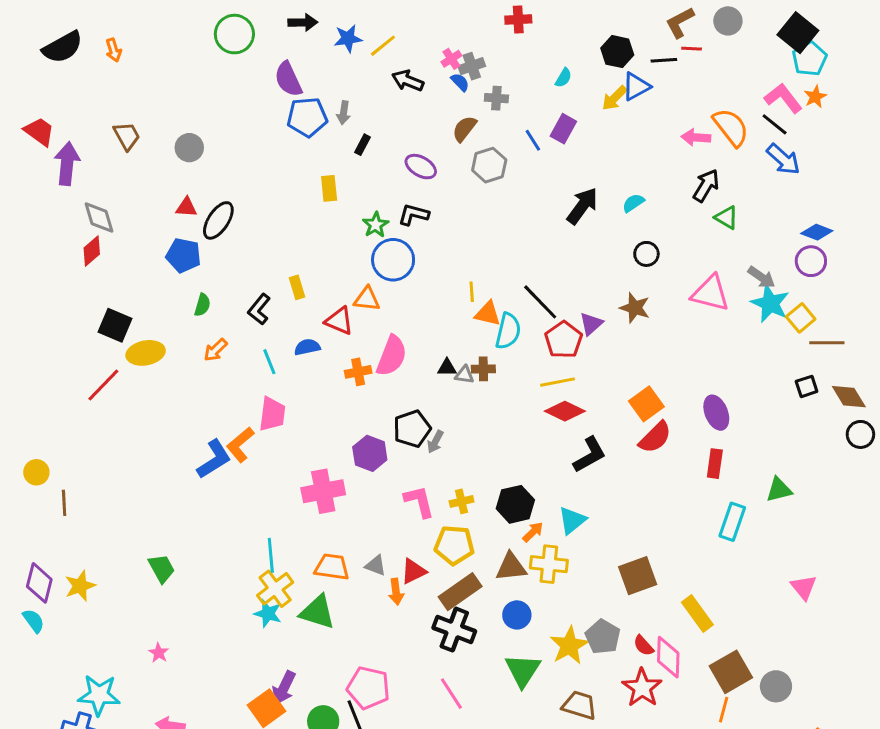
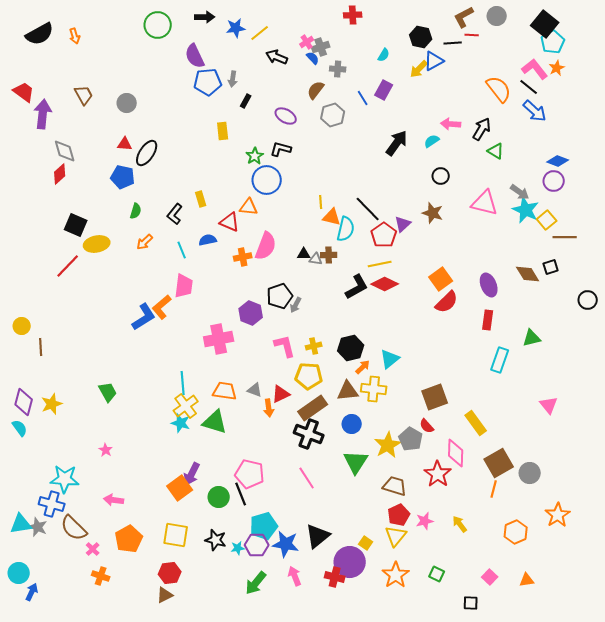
pink arrow: (696, 137) -> (451, 124), moved
brown diamond: (849, 397) -> (528, 274), moved
black L-shape: (590, 455) -> (357, 287), moved
red semicircle: (644, 646) -> (427, 426), moved

